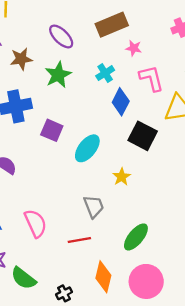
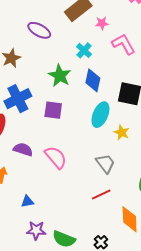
green star: (58, 75) -> (60, 76), moved
blue diamond: (121, 102) -> (93, 80), moved
cyan ellipse: (87, 148) -> (100, 115), moved
pink semicircle: (36, 223) -> (56, 157), moved

